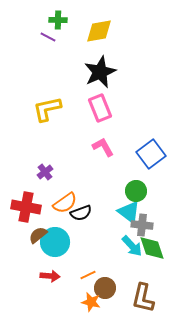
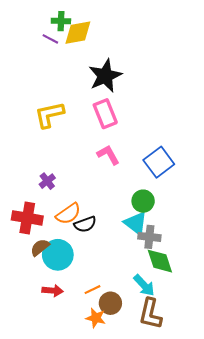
yellow diamond: (99, 31) -> (78, 33), moved
cyan arrow: (132, 246) -> (144, 285), moved

